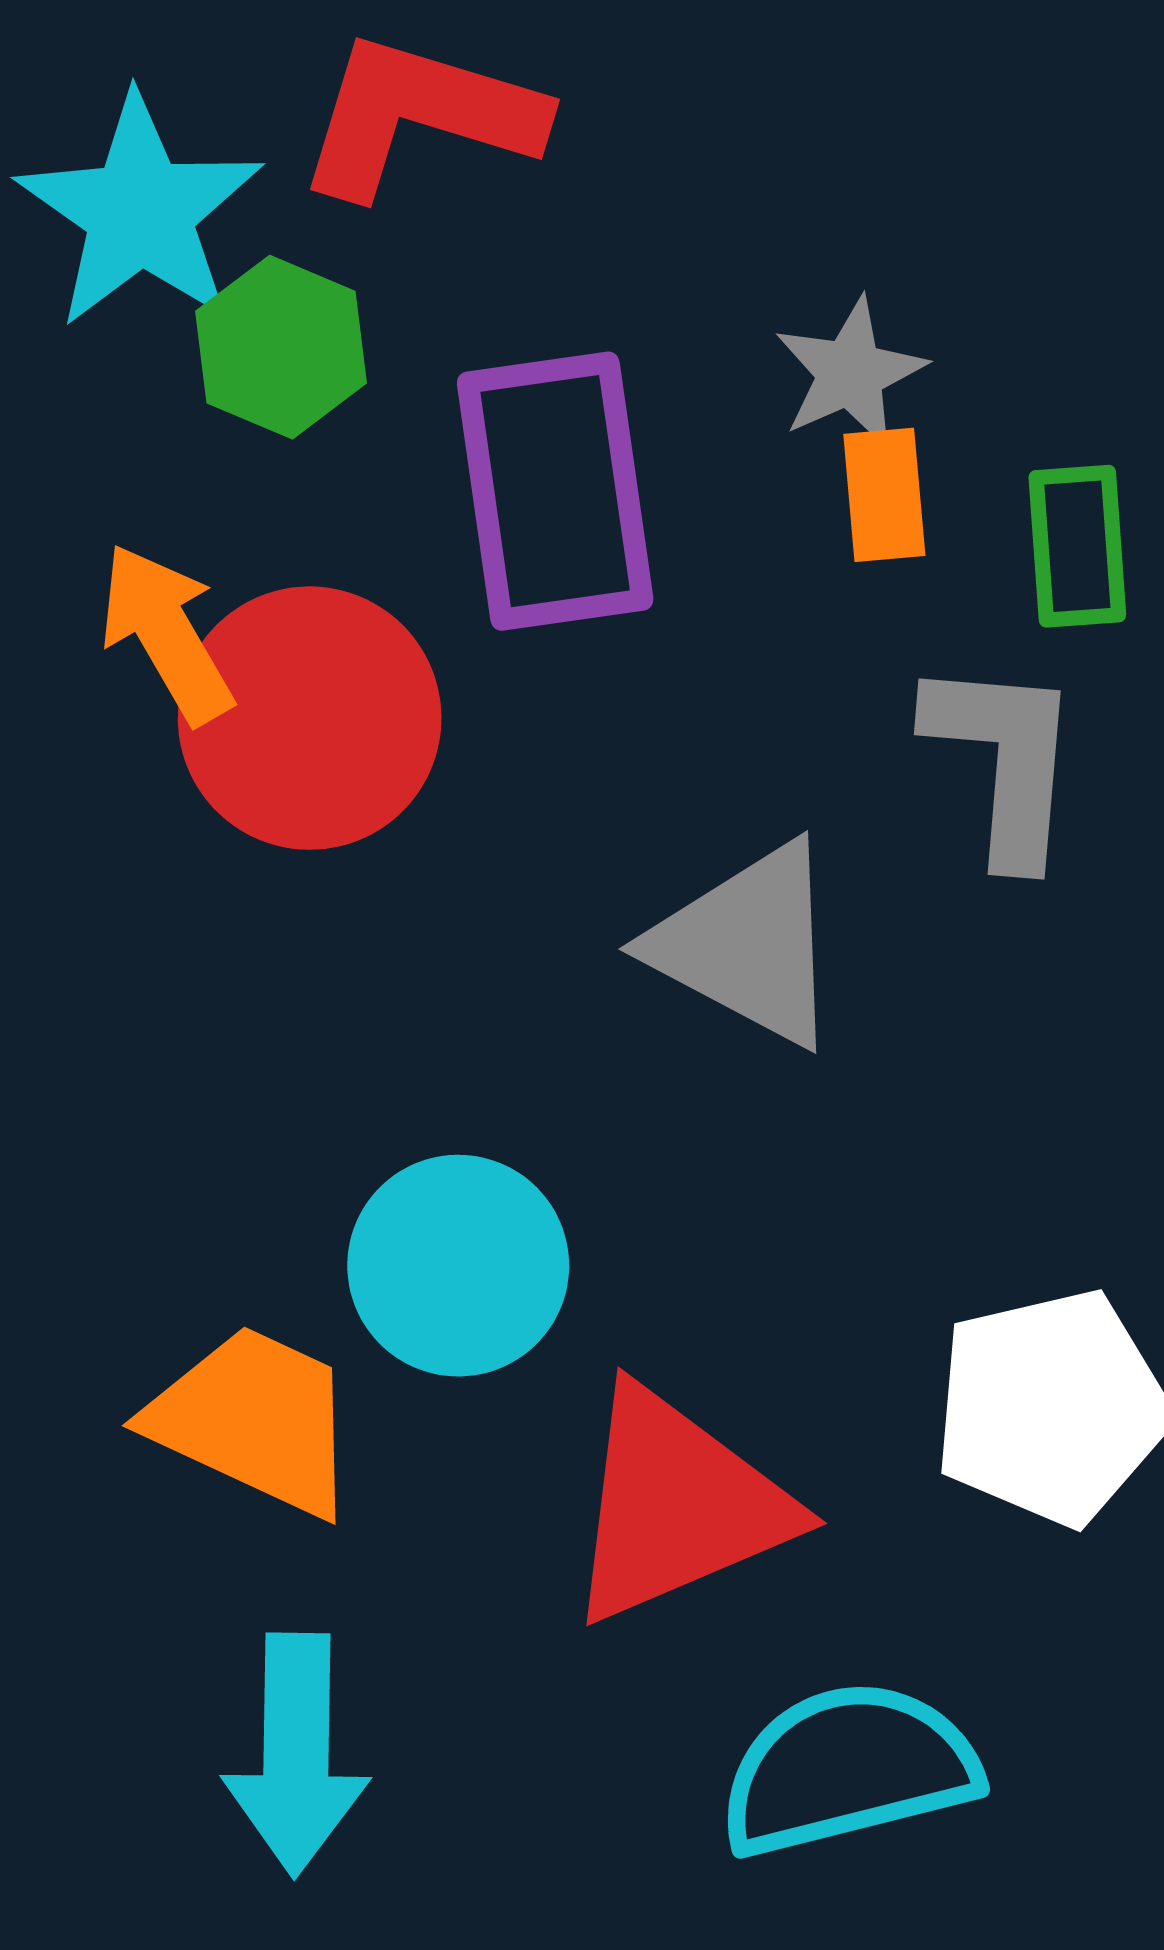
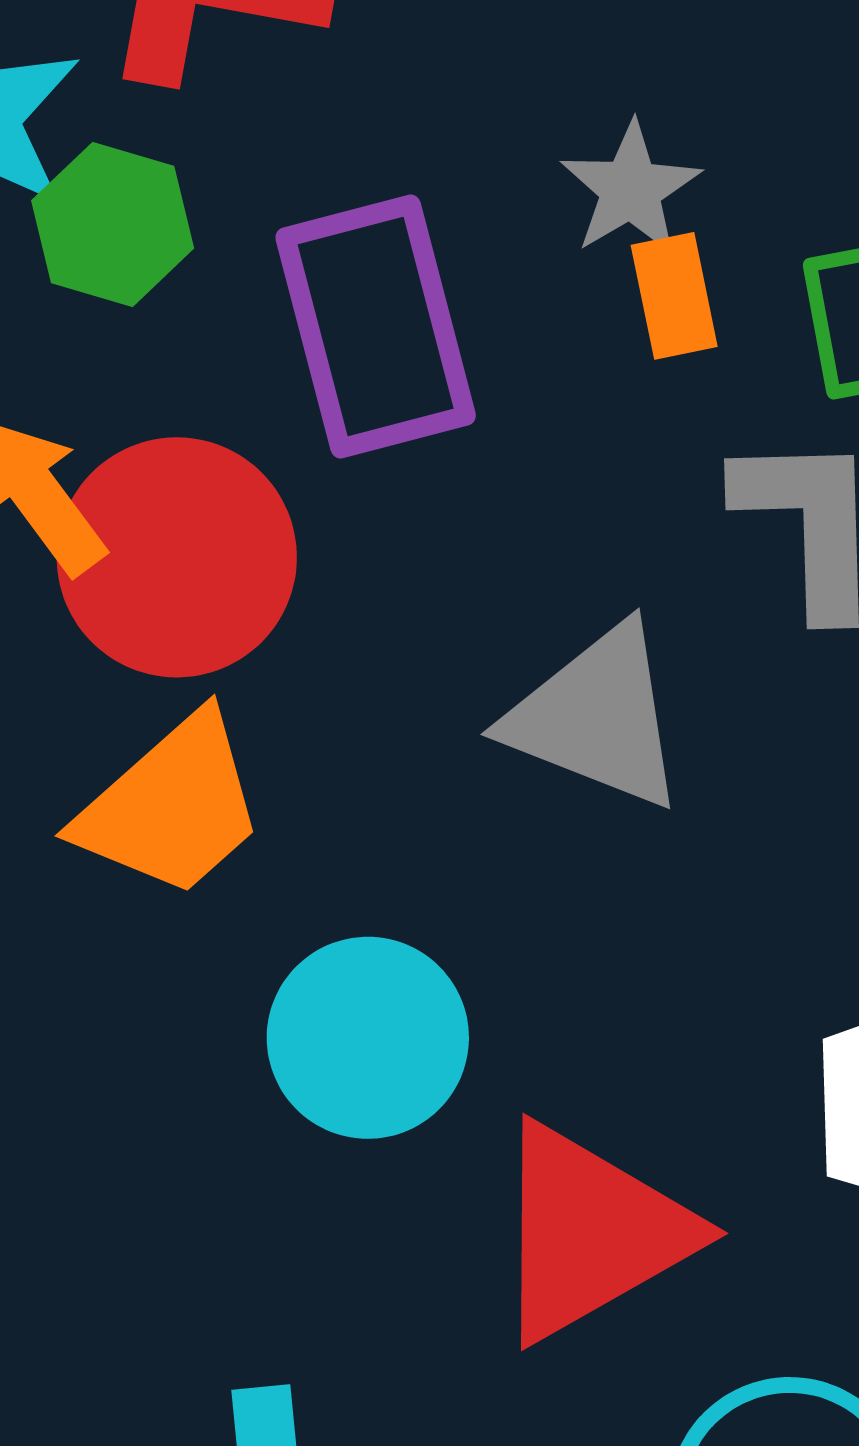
orange trapezoid: (254, 1420) -> (171, 806), moved, turned 120

